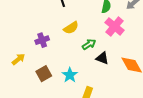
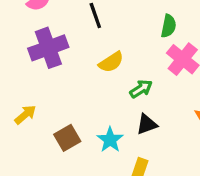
purple cross: (42, 40) -> (48, 48), moved, size x1.6
black triangle: (102, 58) -> (147, 124), moved, turned -40

